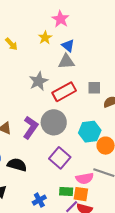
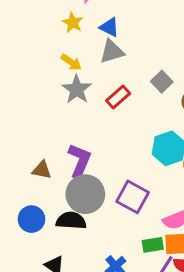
yellow arrow: (11, 44) -> (71, 62), moved
gray square: (94, 88) -> (162, 82), turned -32
red rectangle: (64, 92) -> (118, 97), size x0.7
gray circle: (54, 122) -> (85, 194), moved

